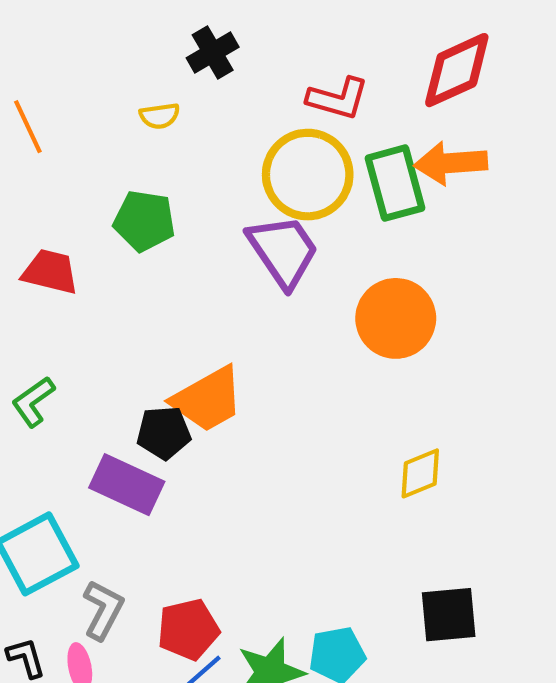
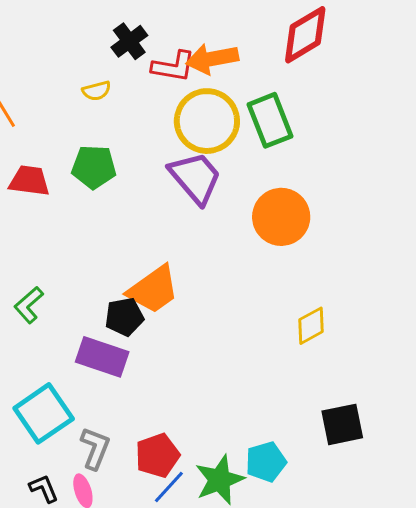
red L-shape: (338, 98) -> (174, 66), moved
orange arrow: (451, 163) -> (212, 59), moved
red trapezoid: (50, 272) -> (29, 181), moved

